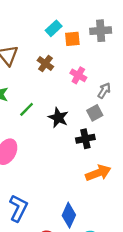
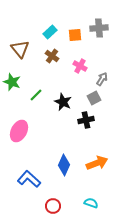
cyan rectangle: (54, 28) -> (50, 32), moved
orange arrow: (98, 173) -> (97, 163), moved
blue L-shape: (18, 208) -> (29, 179), turned -75
blue diamond: (69, 215) -> (64, 165), moved

